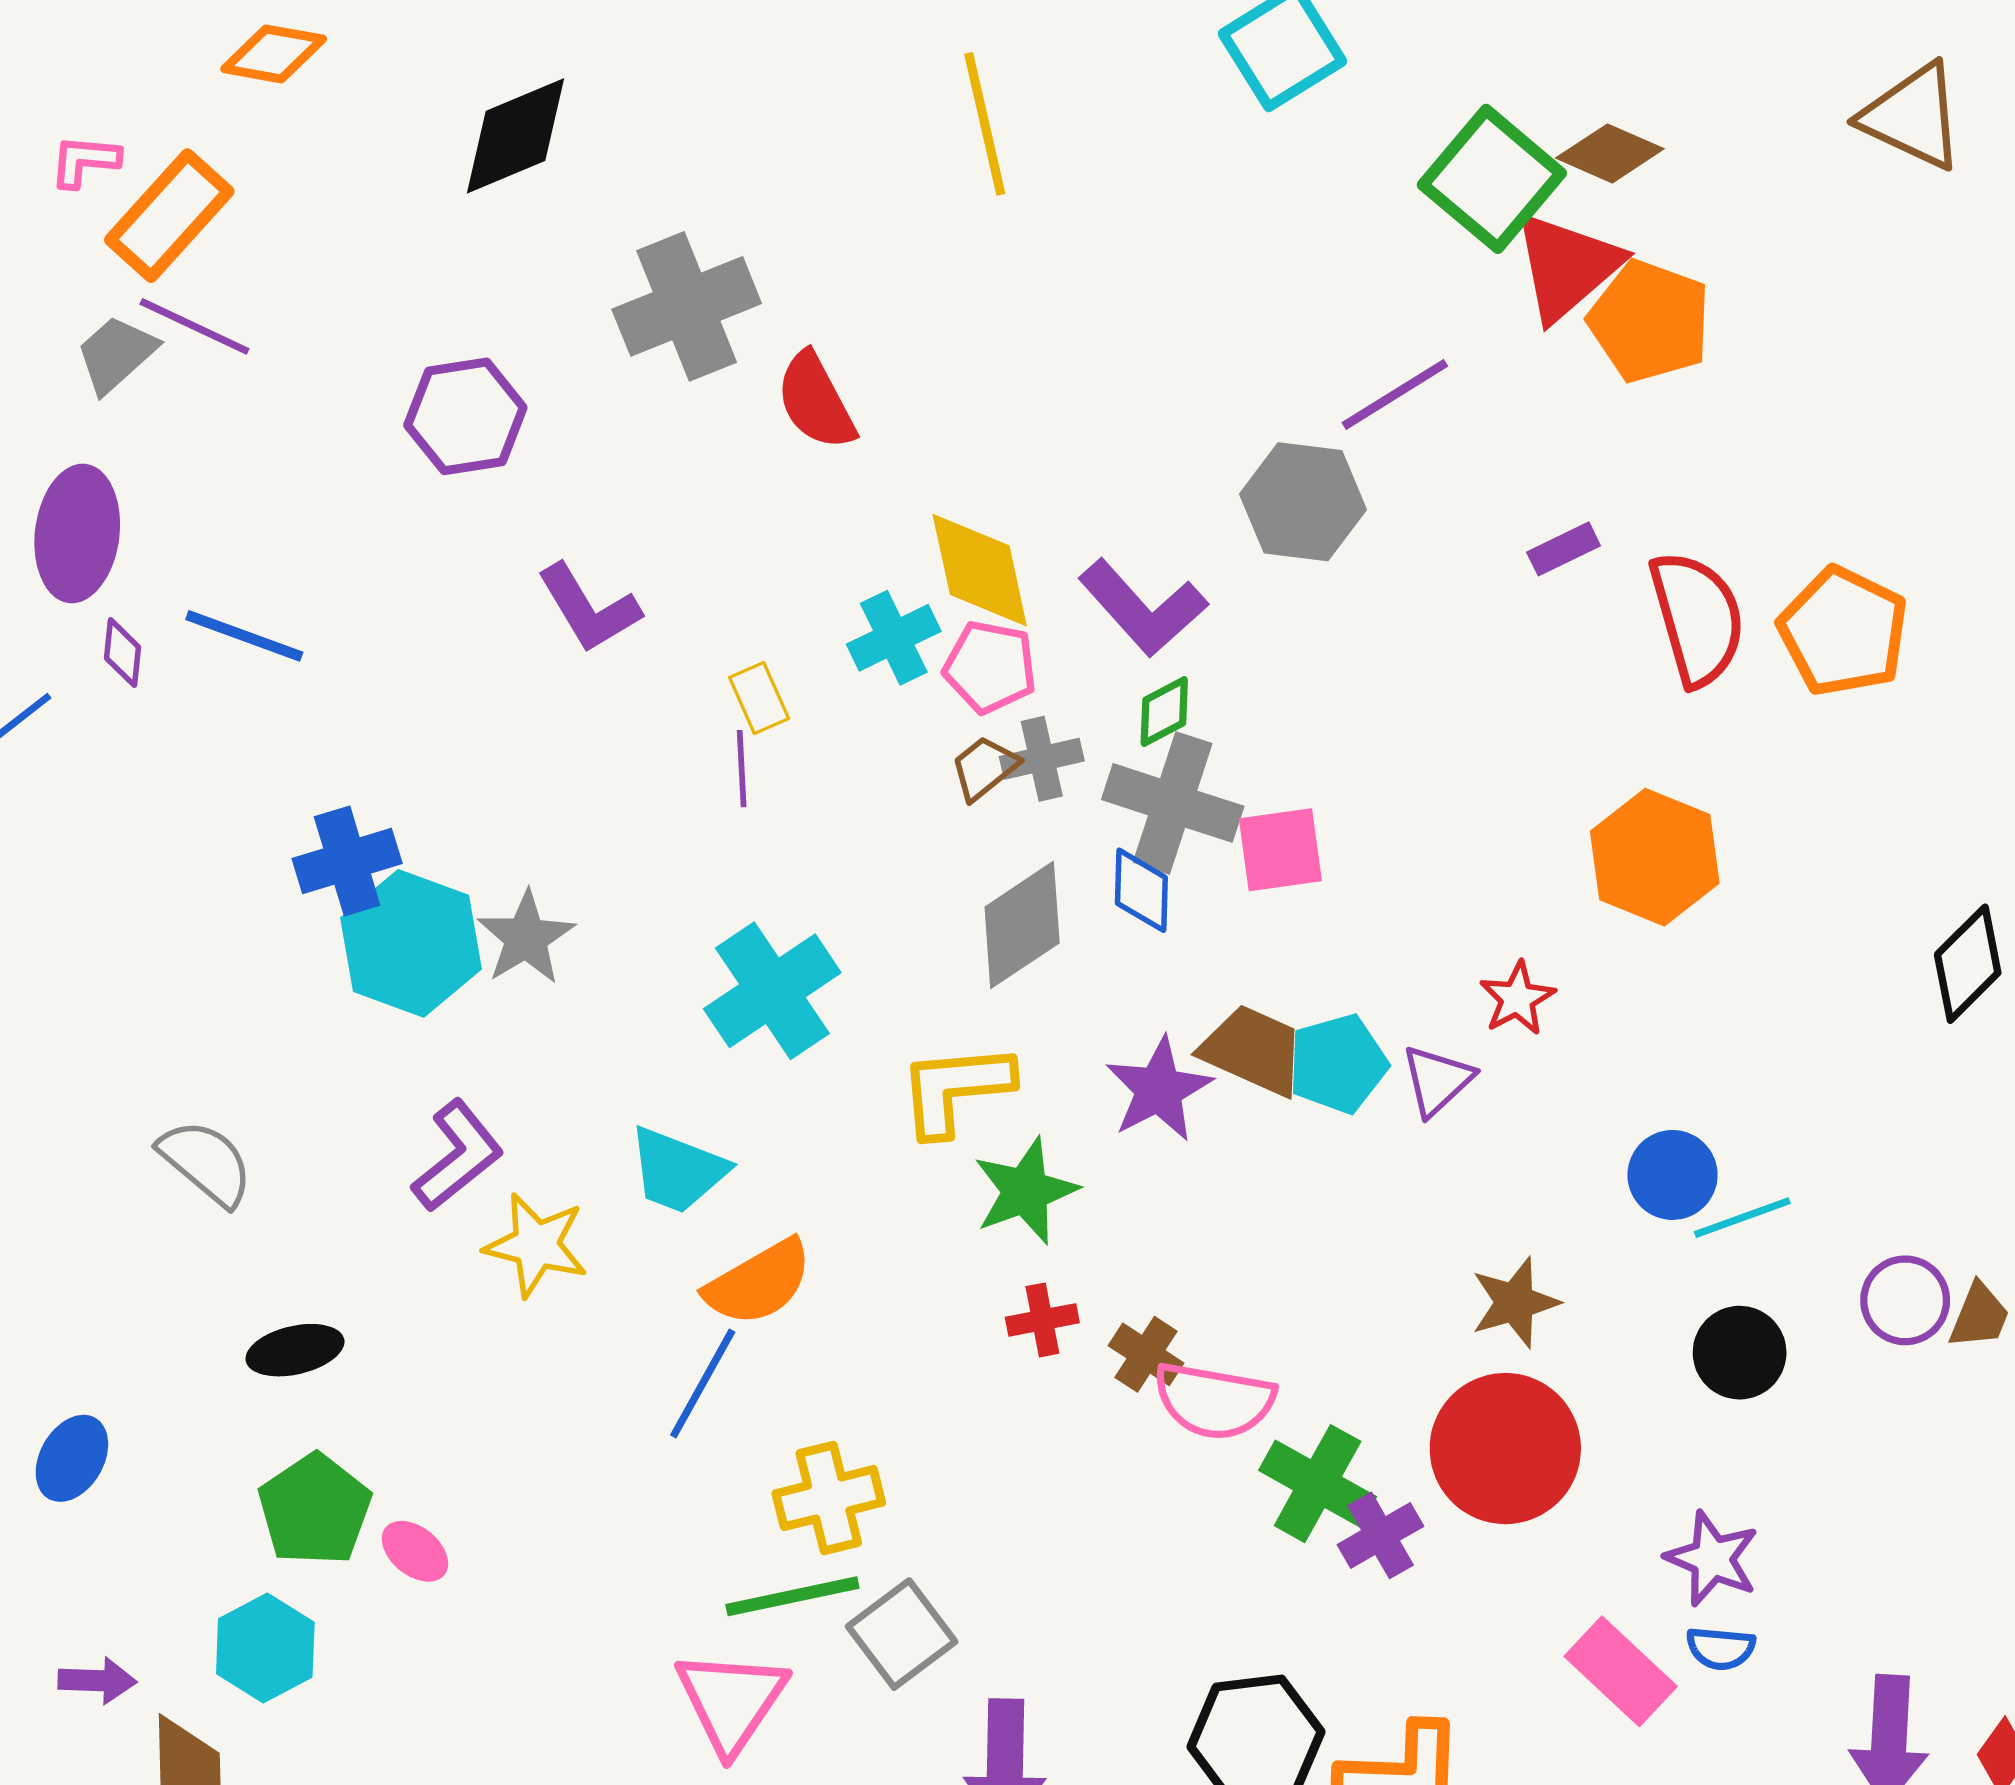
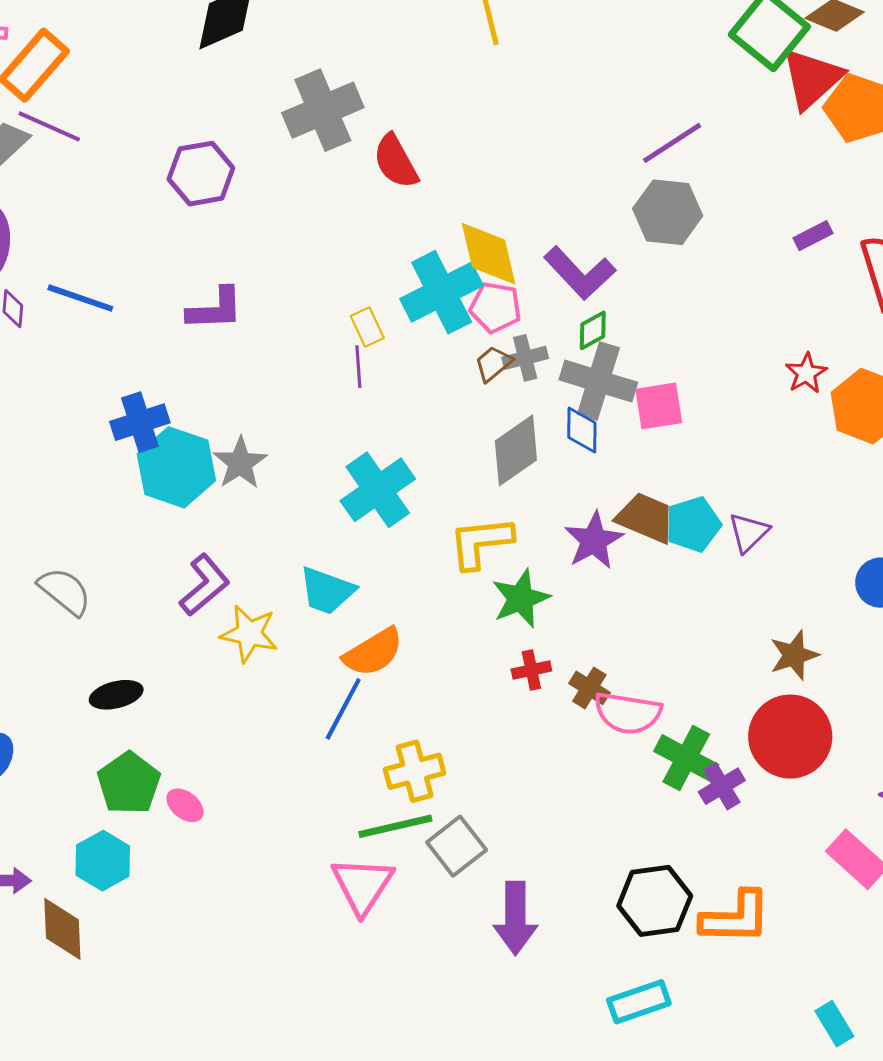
purple line: (1395, 394) -> (672, 143), moved
purple L-shape: (589, 608) -> (215, 309), moved, turned -60
cyan cross: (894, 638) -> (442, 292), size x1.6
red star: (1517, 998) -> (806, 373), moved

